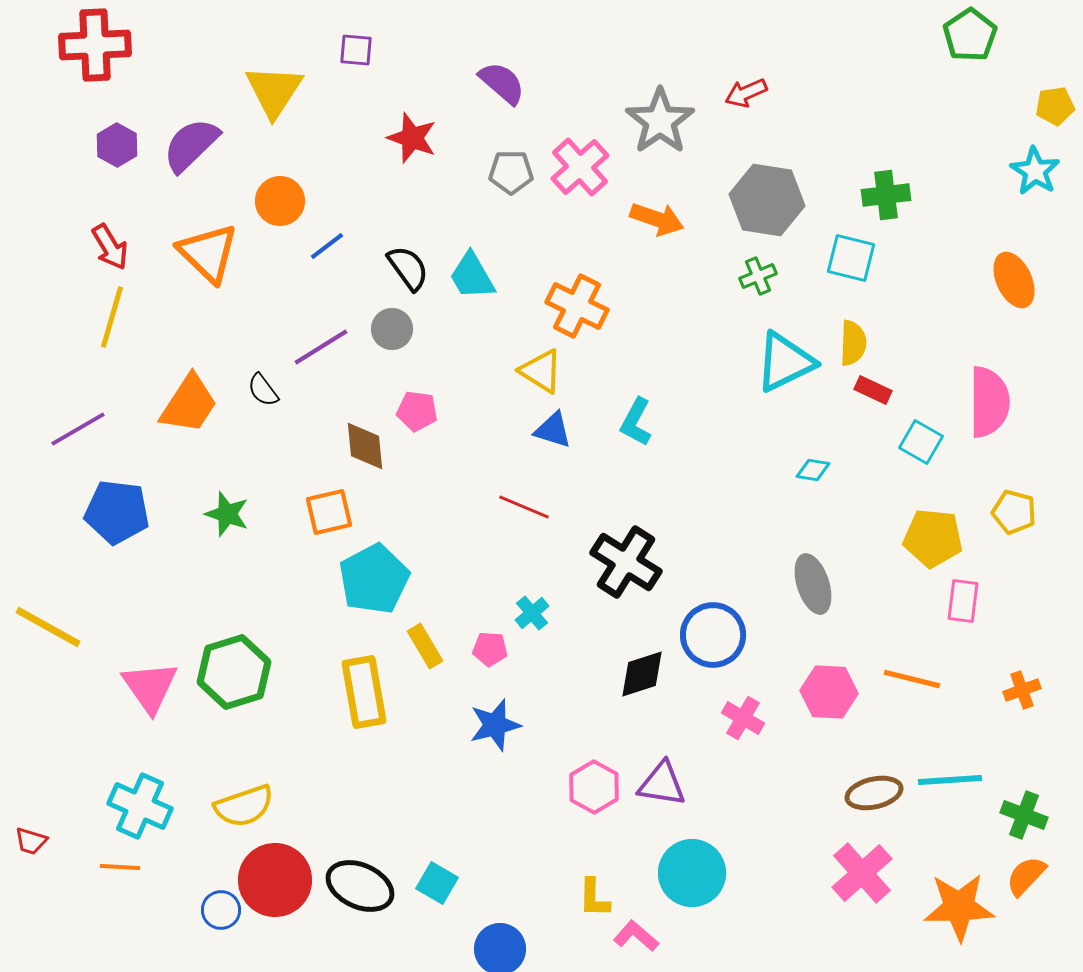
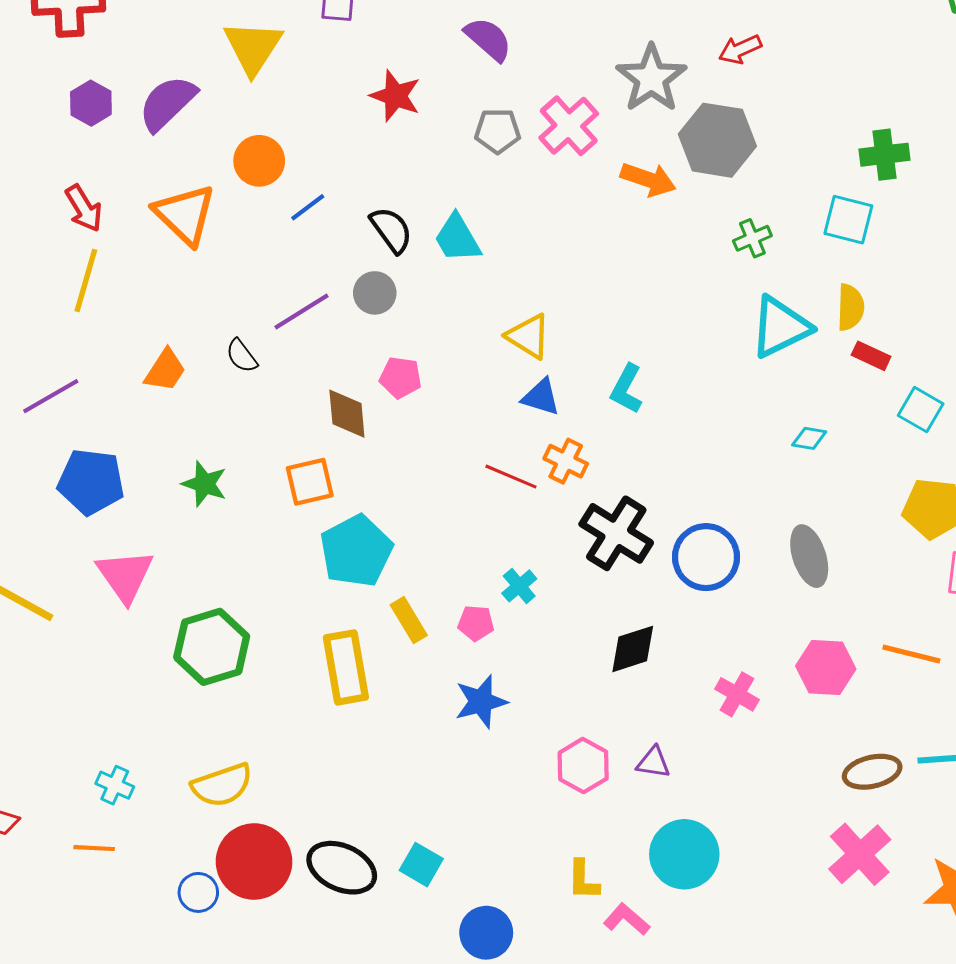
gray hexagon: (767, 200) -> (717, 140), moved
orange cross: (577, 306) -> (566, 461), moved, size x0.7
orange trapezoid: (189, 404) -> (165, 370), size x0.7
blue circle: (713, 635) -> (706, 557), moved
pink triangle: (150, 687) -> (125, 576), moved
purple triangle: (662, 784) -> (653, 762), size x0.7
cyan cross: (140, 806) -> (115, 785), size x0.6

